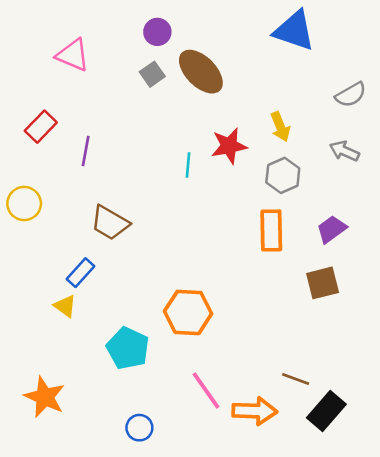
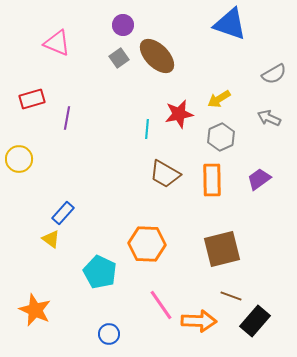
red rectangle: (41, 127) -> (32, 99), turned 30
yellow arrow: (280, 127) -> (219, 99), turned 80
brown trapezoid: (110, 223) -> (165, 174), moved
brown square: (323, 283) -> (222, 249), moved, size x1.4

